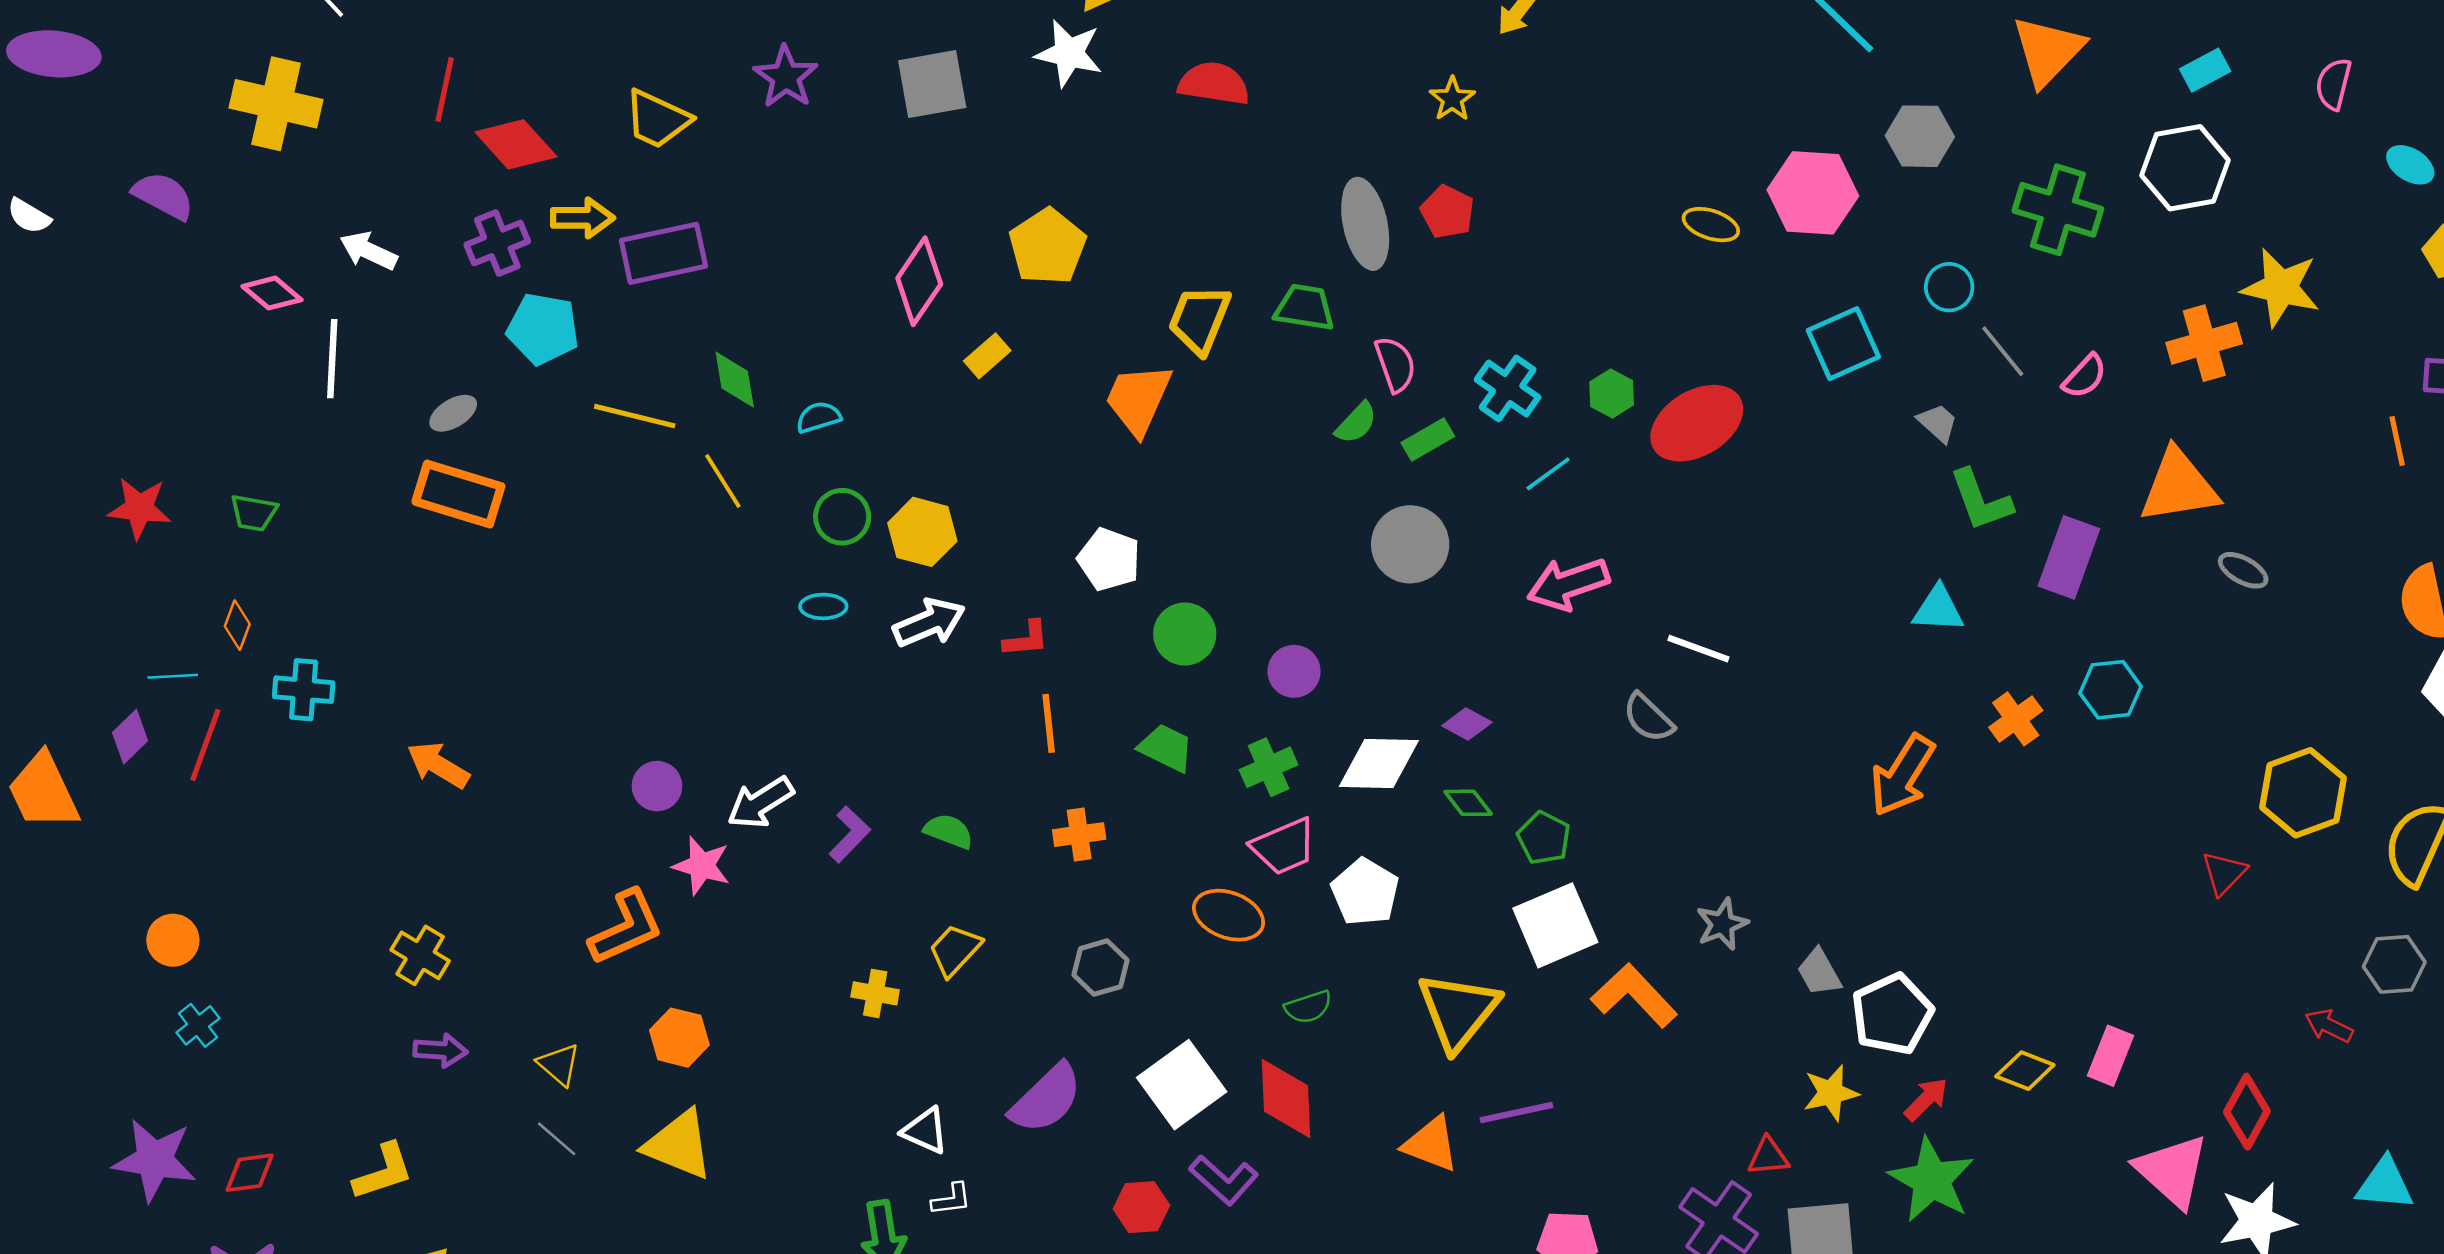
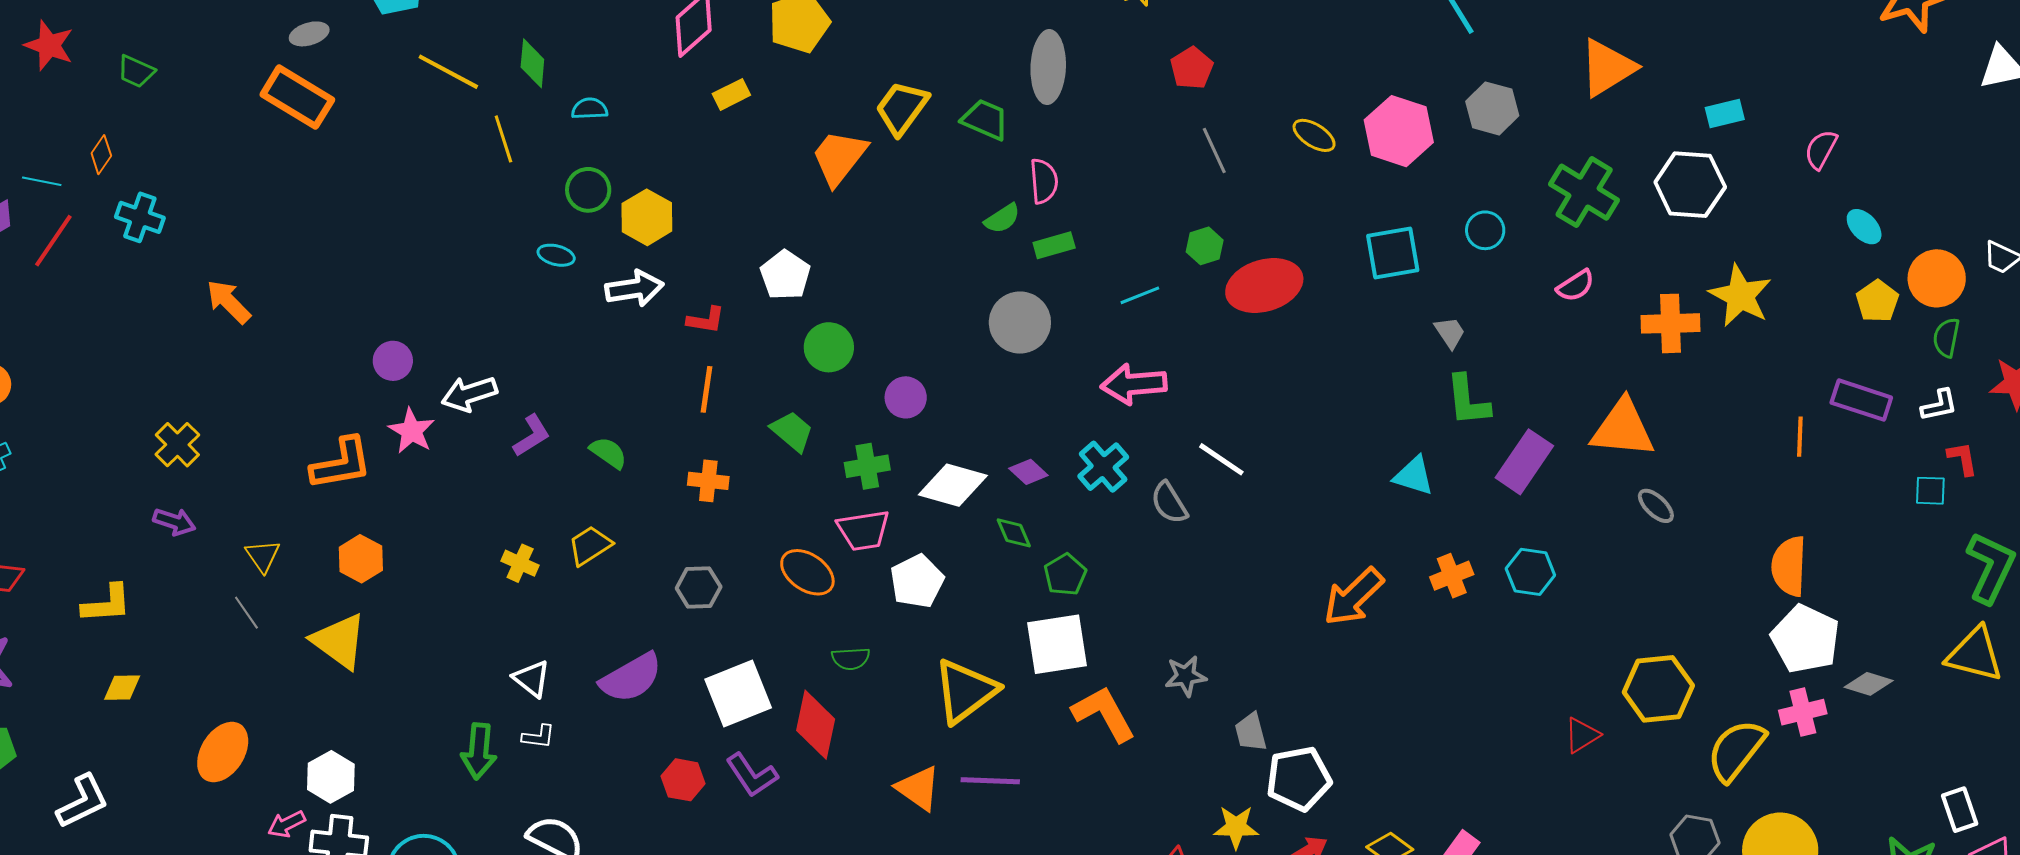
red pentagon: (1447, 212) -> (1192, 68), moved
gray line: (2003, 351) -> (1214, 150), moved
pink semicircle: (2085, 376) -> (1576, 286), moved
cyan cross: (1508, 388) -> (1103, 467), moved

